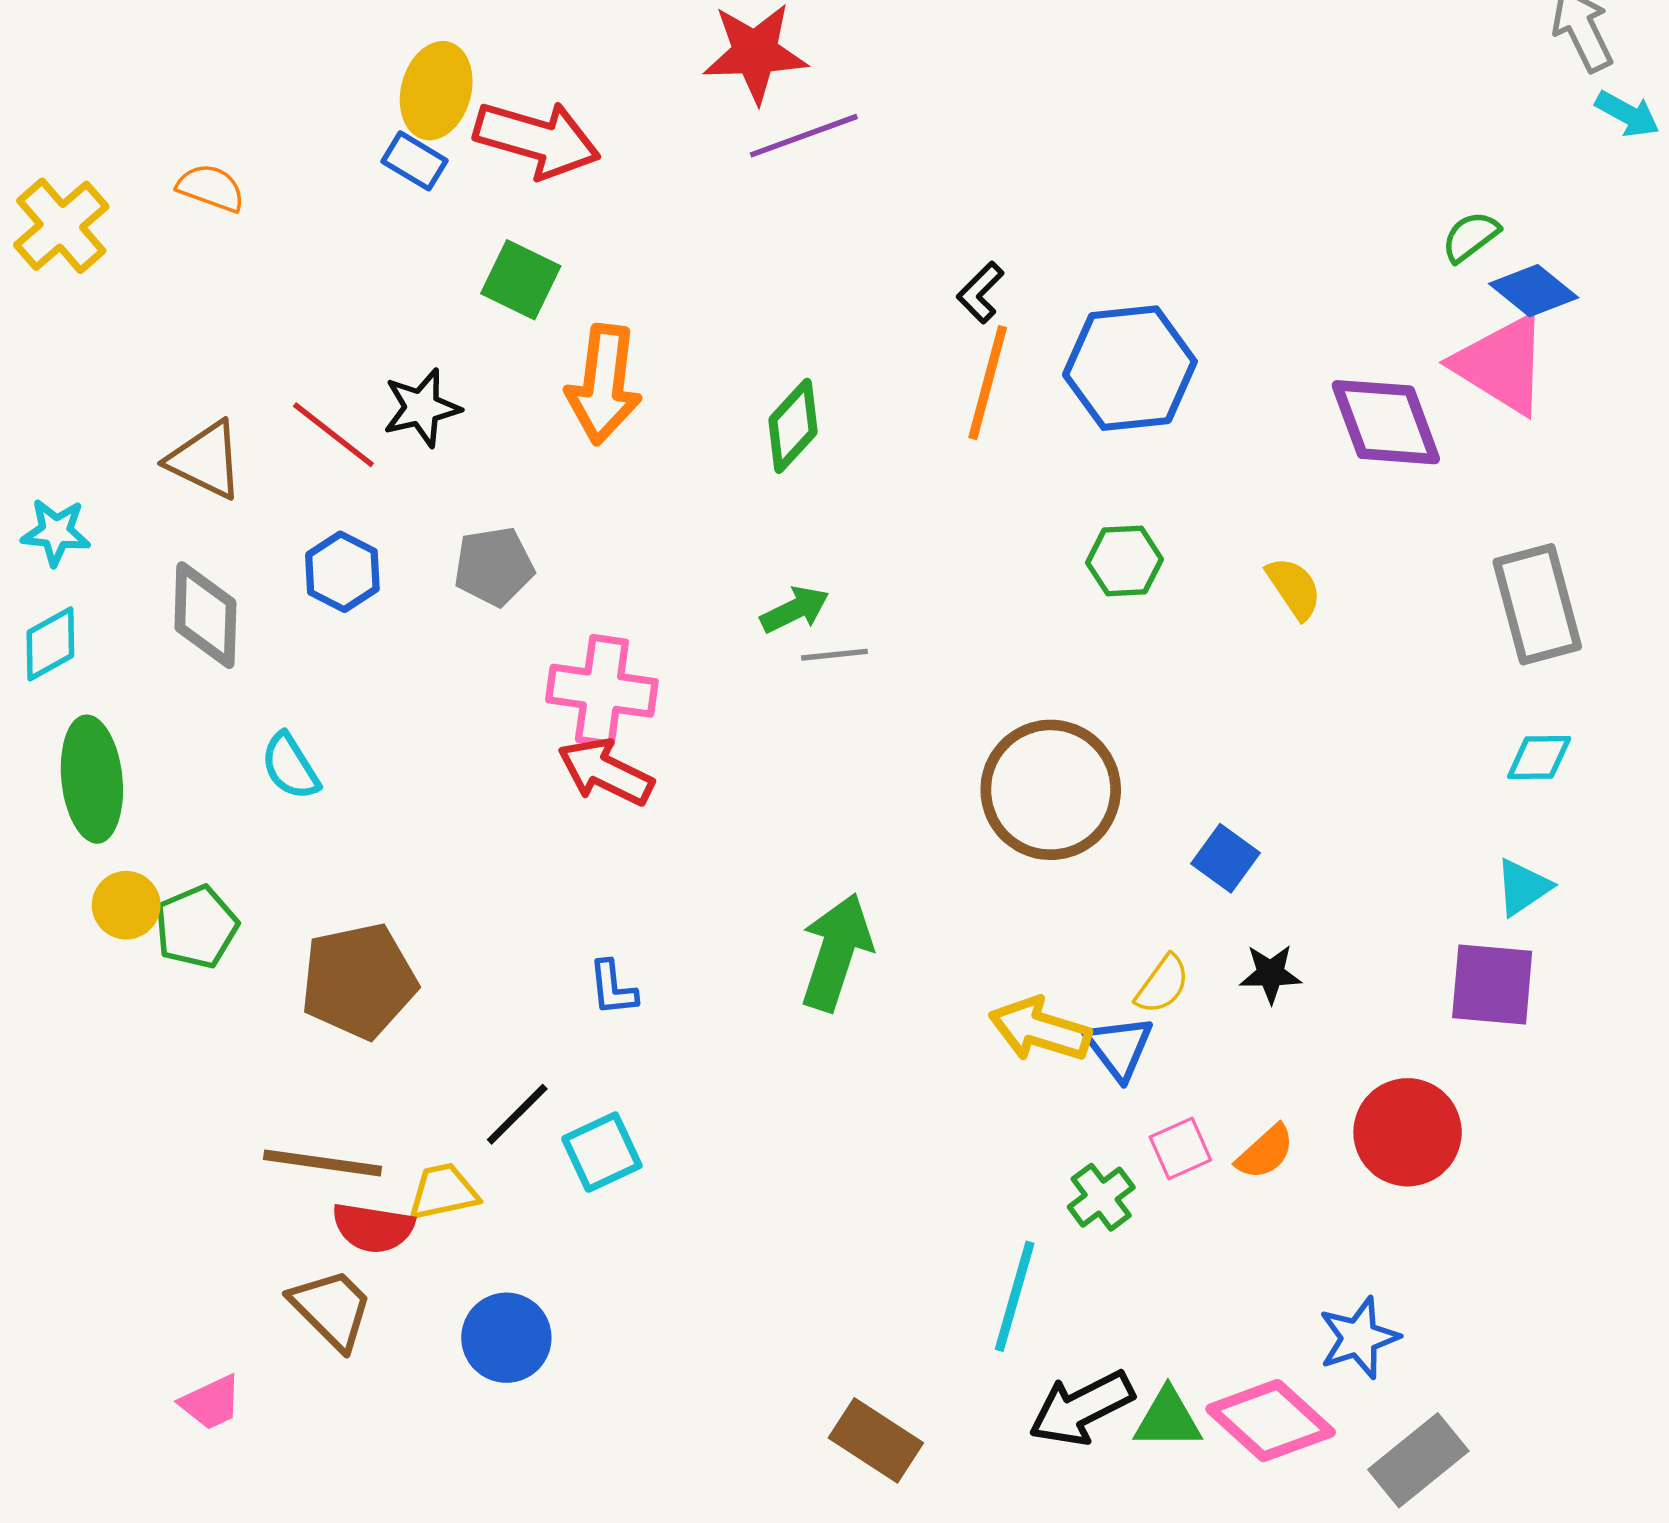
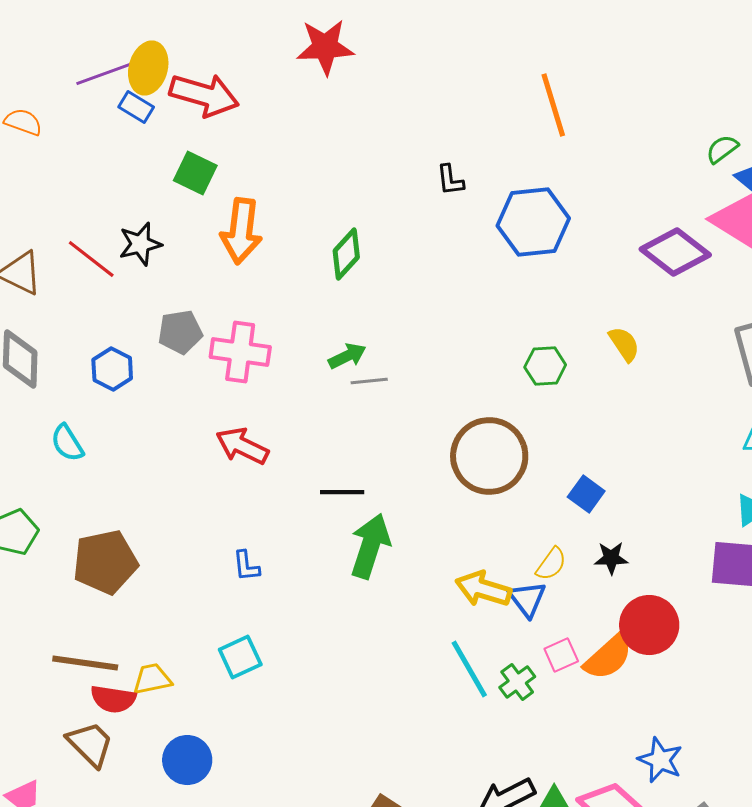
purple line: (804, 136) -> (106, 73), moved
black L-shape: (980, 292) -> (450, 180), turned -52
orange line: (988, 383) -> (553, 105), moved, turned -32
purple diamond: (1386, 422) -> (675, 252), turned -32
green hexagon: (1125, 561) -> (545, 366), moved
blue hexagon: (342, 572) -> (112, 369), moved
pink cross: (602, 691) -> (240, 352), moved
black line: (517, 1114) -> (342, 492), moved, turned 45
red circle: (1408, 1132) -> (649, 625), moved
orange semicircle: (1265, 1152) -> (608, 657), size x1.5
cyan line: (1015, 1296) -> (469, 669), moved, turned -46
blue star: (1359, 1338) -> (660, 760), turned -30

